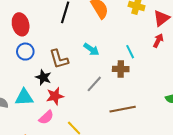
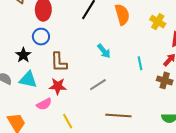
brown L-shape: (59, 59) -> (59, 62), moved
brown cross: (121, 69) -> (165, 80), moved
black star: (43, 77) -> (23, 55), moved

